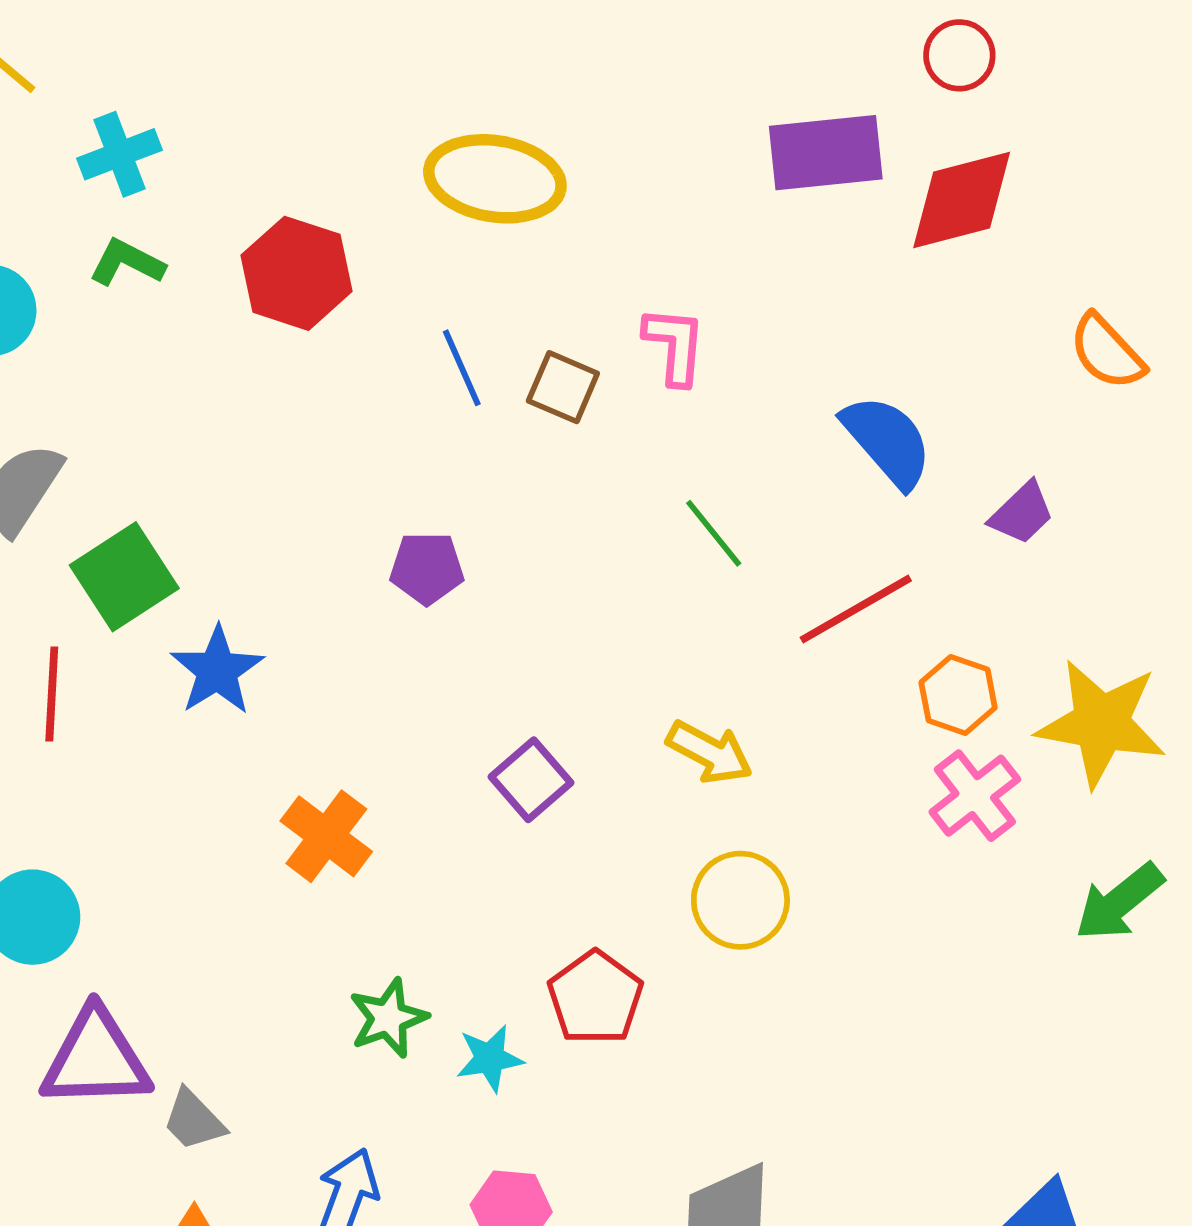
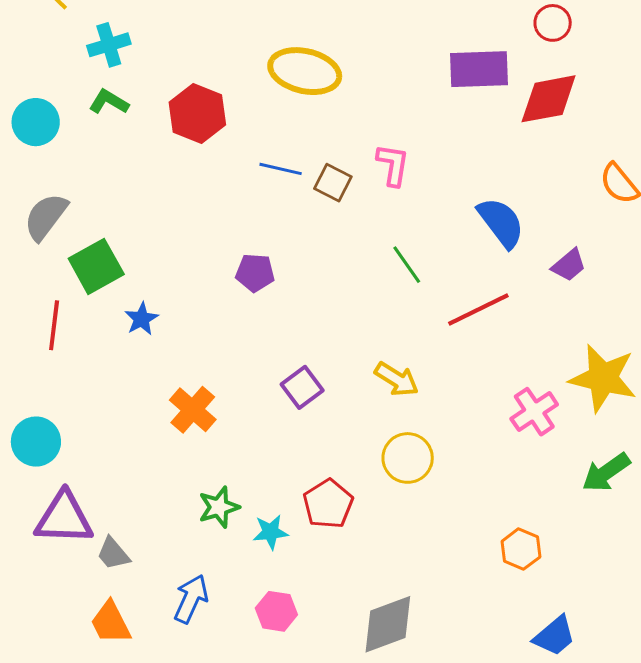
blue line: (462, 368) -> (281, 169), turned -57
blue star: (217, 670) -> (142, 319), size x0.7
orange hexagon: (958, 695) -> (521, 549), moved

